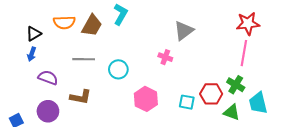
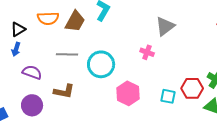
cyan circle: (118, 69) -> (101, 64), size x1.4

